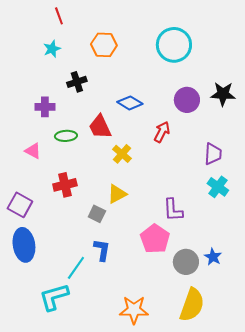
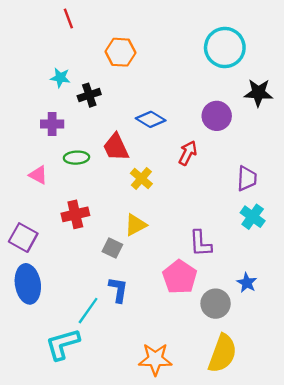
cyan circle: (174, 45) -> (225, 48), moved
cyan star: (52, 49) -> (60, 78), moved, turned 30
black star: (223, 94) -> (258, 93), moved
blue star: (213, 257) -> (247, 283), moved

